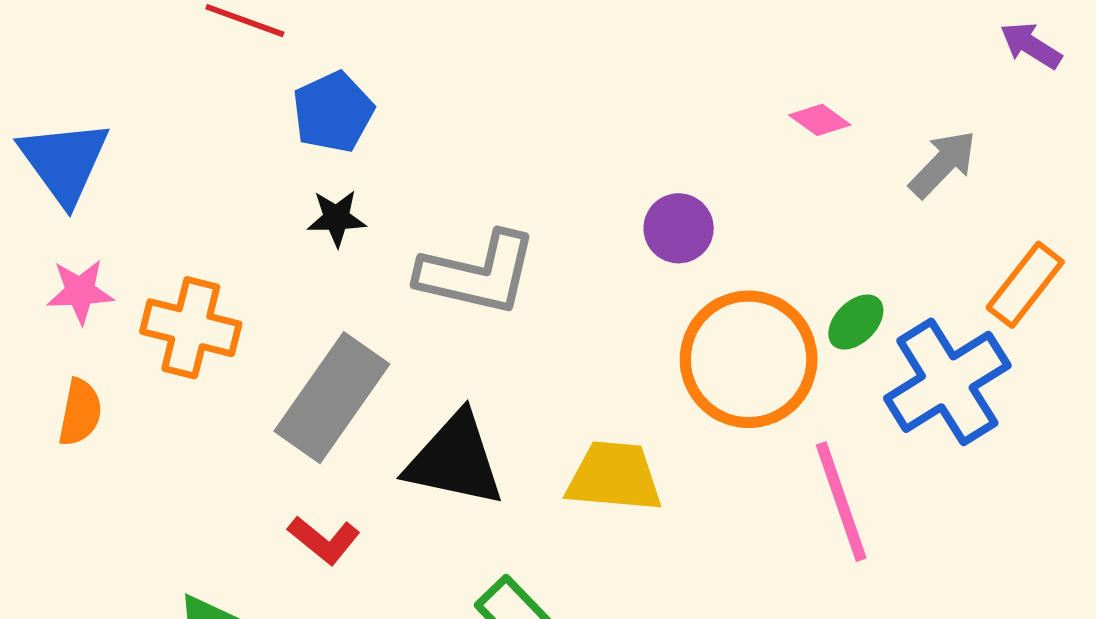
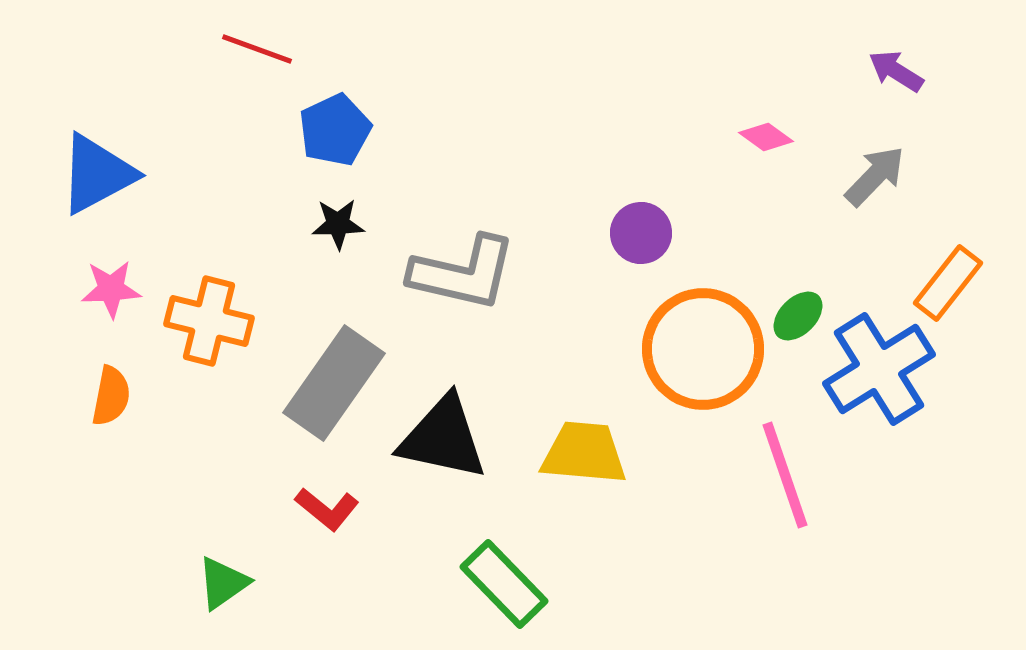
purple arrow: (1031, 45) -> (896, 71), moved
blue triangle: (64, 162) -> (97, 174), turned 38

